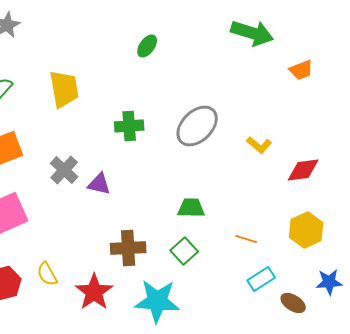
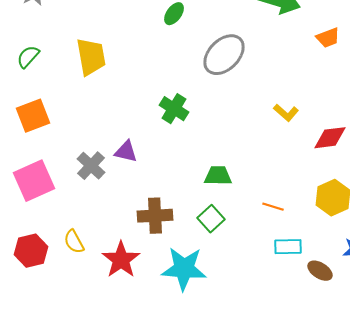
green cross: (129, 126) -> (174, 109), moved, turned 36
gray ellipse: (197, 126) -> (224, 55), moved
gray cross: (64, 170) -> (91, 166), moved
cyan rectangle: (261, 279) -> (288, 247), turned 32

